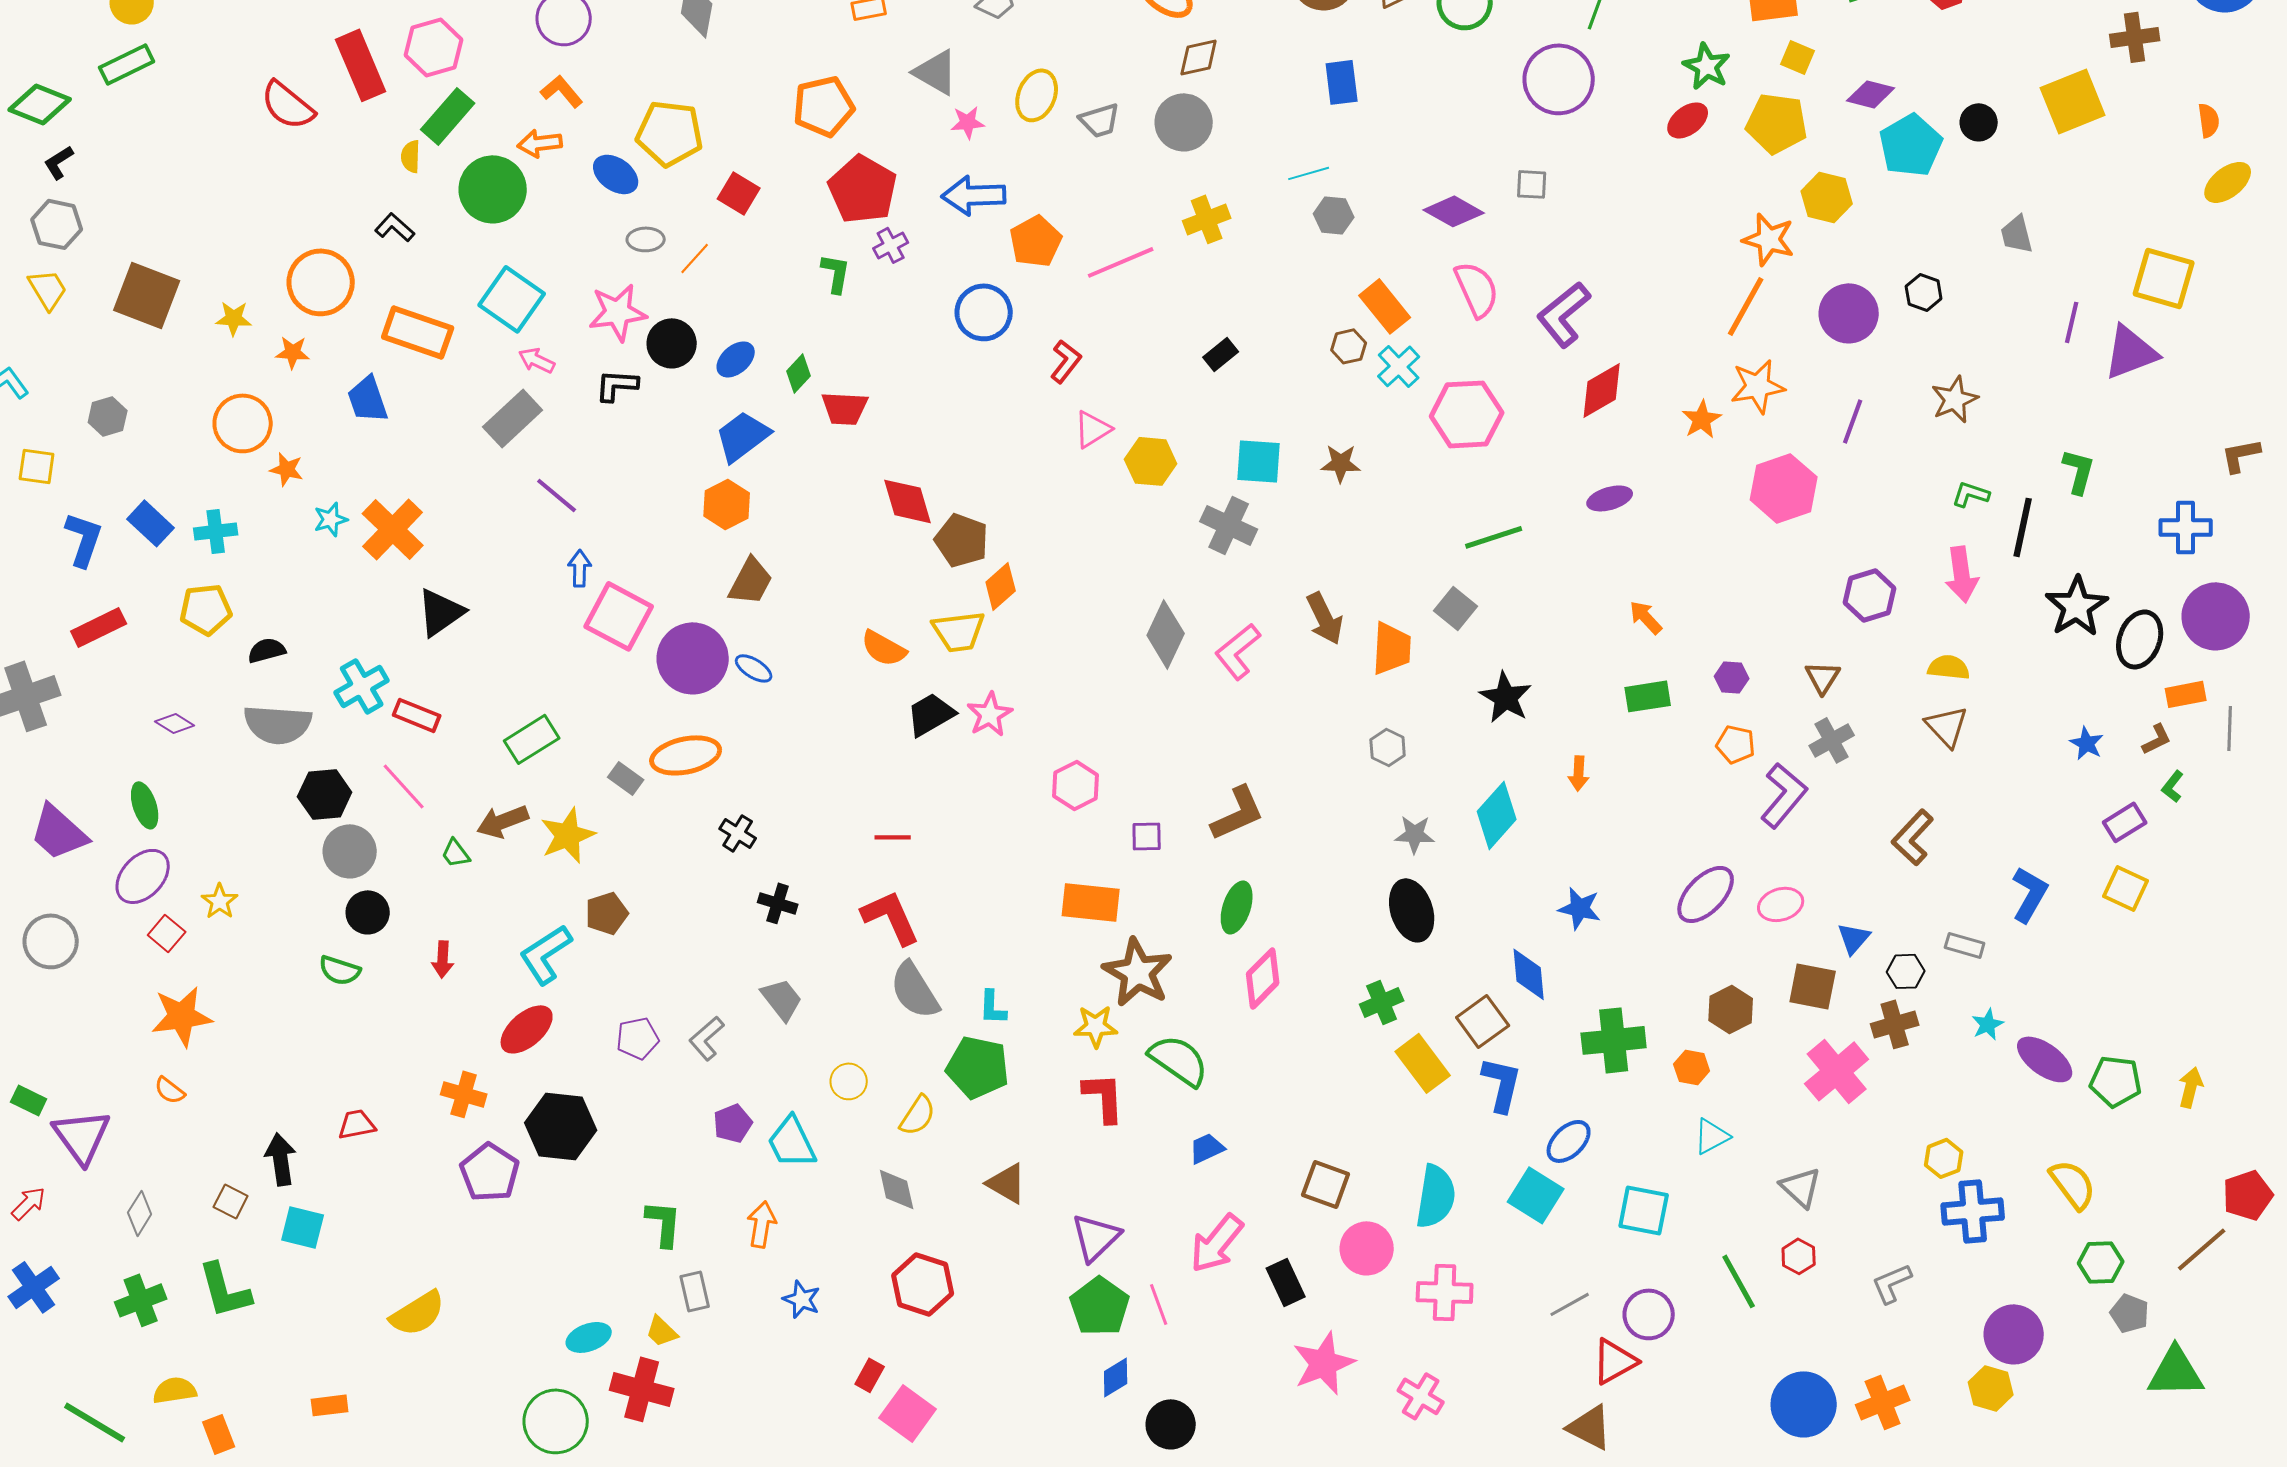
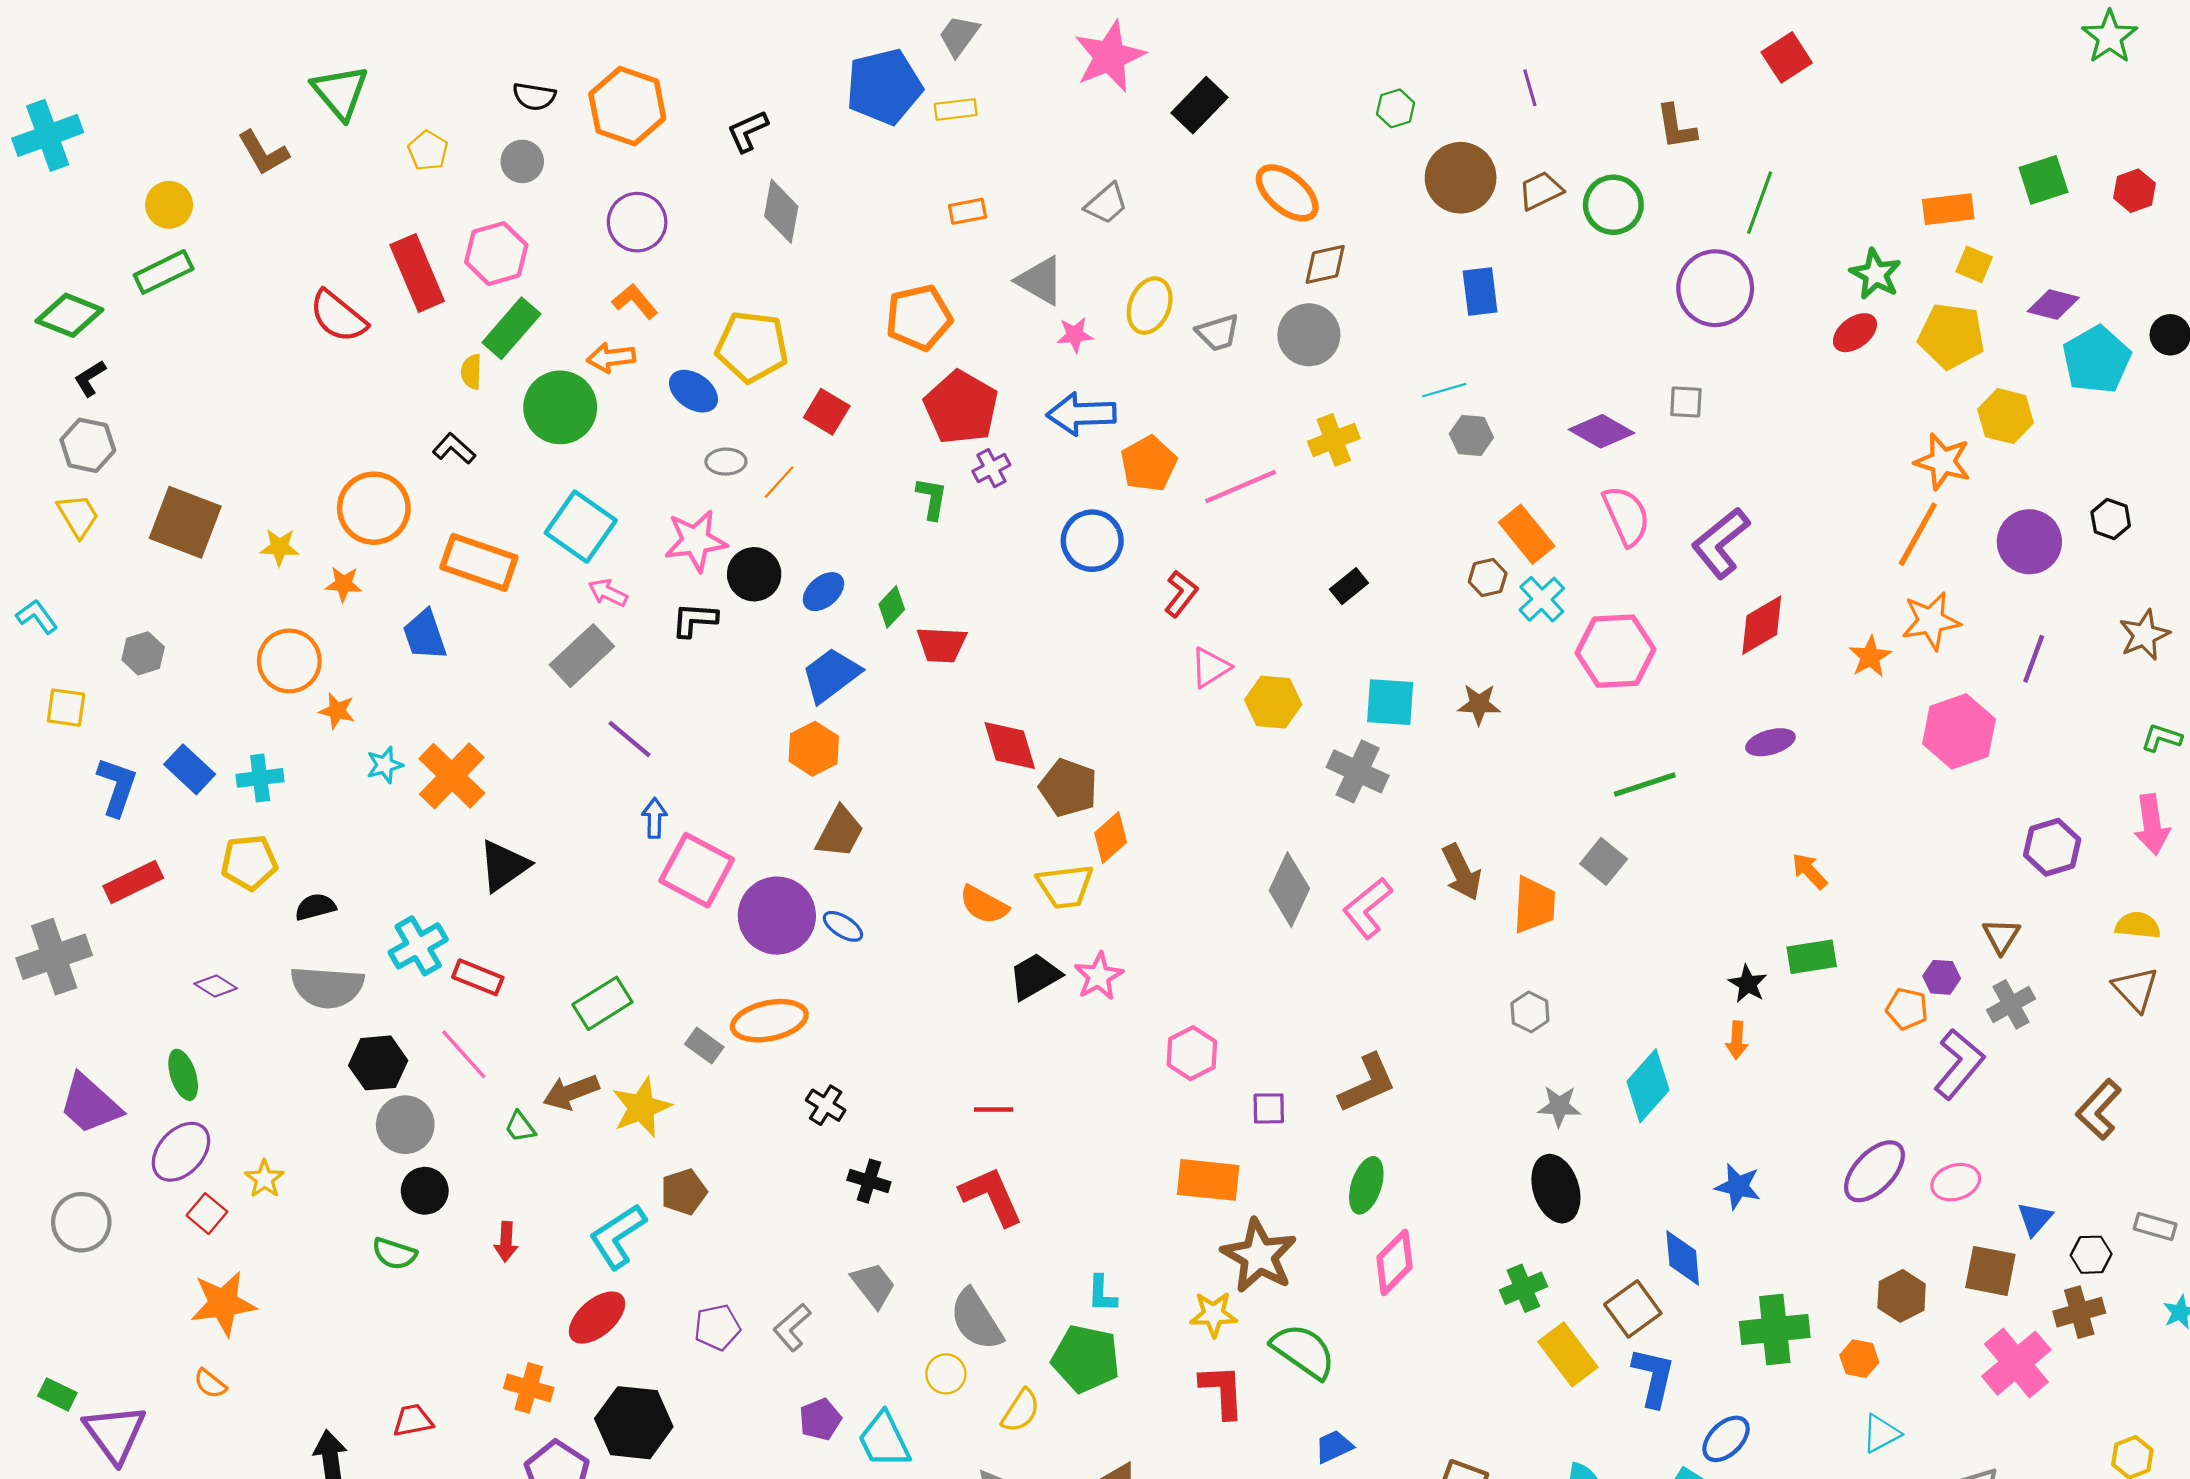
purple hexagon: (1732, 677) -> (1942, 977), moved
black star: (1506, 697) -> (1748, 984), moved, size x0.7
gray semicircle: (915, 990) -> (976, 1320), moved

